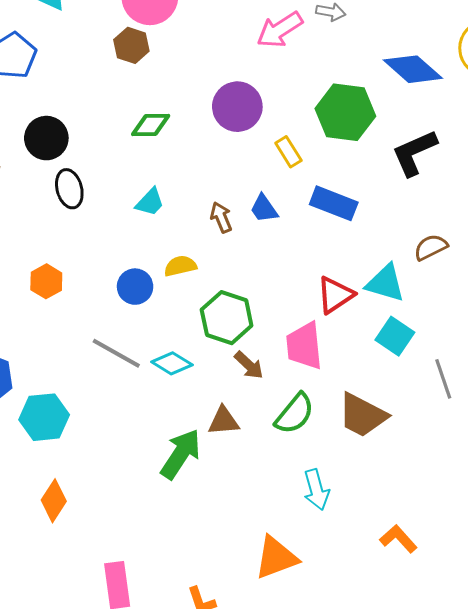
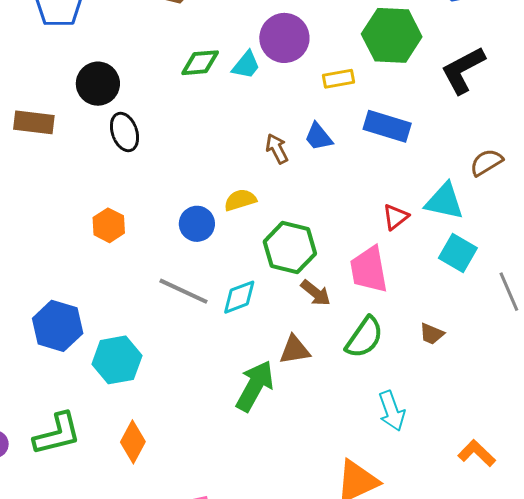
yellow rectangle: (288, 152) -> (338, 79), turned -64
cyan trapezoid: (150, 202) -> (246, 65), moved
red triangle: (335, 295) -> (396, 217), size x0.7
cyan diamond: (172, 363) -> (239, 297), turned -48
brown trapezoid: (362, 415) -> (432, 334), size x0.5

